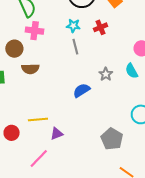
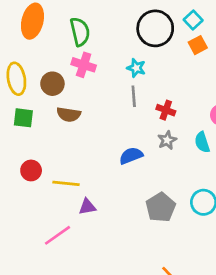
red cross: (100, 27) -> (166, 110), moved, turned 32
red circle: (12, 133) -> (31, 170), moved
gray pentagon: (112, 139) -> (161, 207), moved

